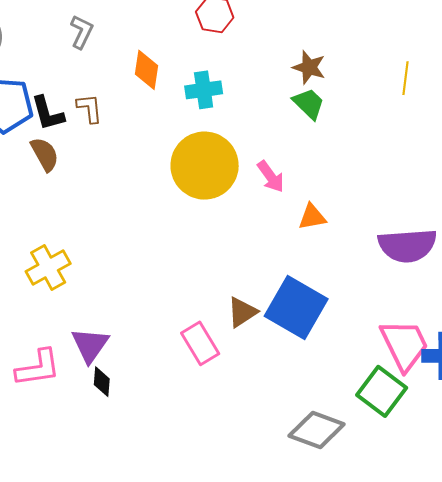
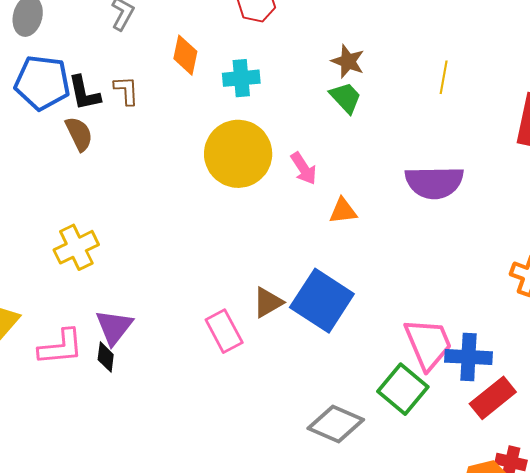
purple semicircle: (407, 245) -> (434, 182), moved
black diamond: (102, 382) -> (106, 357), moved

